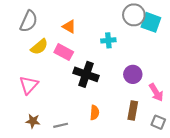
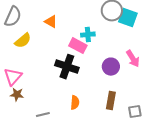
pink rectangle: (64, 52) -> (78, 46), moved
pink arrow: (156, 92) -> (133, 59), moved
brown star: (33, 121) -> (17, 95), moved
gray square: (158, 122) -> (135, 112), turned -32

